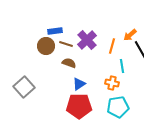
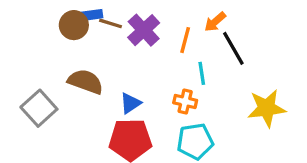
brown line: (66, 44) -> (110, 23), moved
brown circle: (46, 46) -> (74, 25), moved
brown semicircle: (69, 63) -> (85, 82), moved, size x1.5

